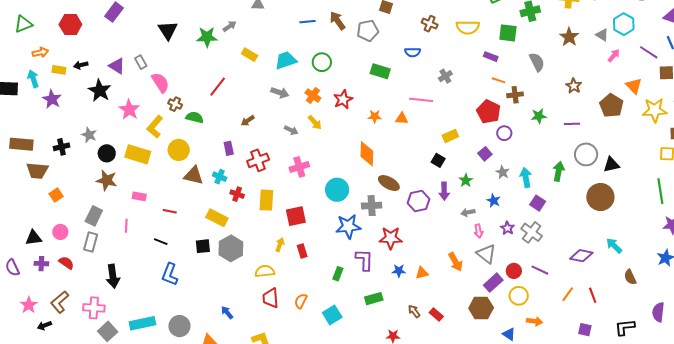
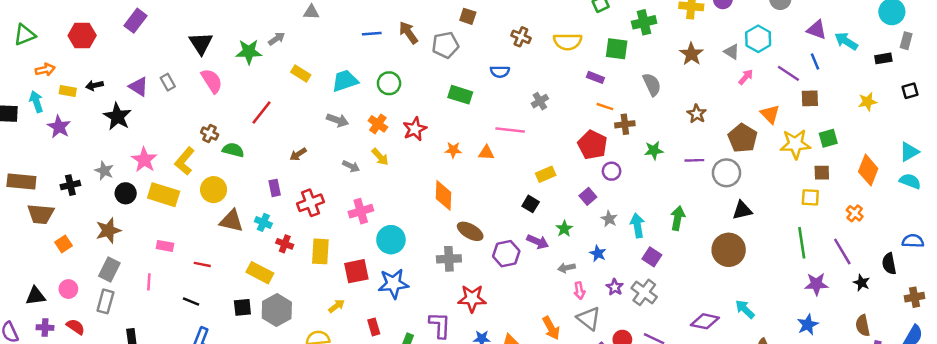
pink semicircle: (160, 83) -> (212, 81), moved
pink star: (129, 110) -> (144, 160), moved
gray circle: (586, 154) -> (726, 173), moved
brown star: (107, 180) -> (108, 230), moved, turned -30
cyan circle: (337, 190) -> (391, 240), moved
purple arrow: (444, 191) -> (538, 242), turned -66
blue star: (348, 226) -> (393, 284), moved
yellow arrow: (280, 245) -> (337, 306), turned 32
red rectangle: (302, 251) -> (374, 327), moved

